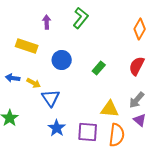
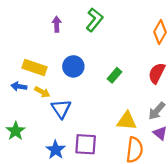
yellow rectangle: (27, 46) -> (34, 68), moved
blue star: (57, 128) -> (56, 150), moved
purple square: (88, 132) -> (86, 144), moved

